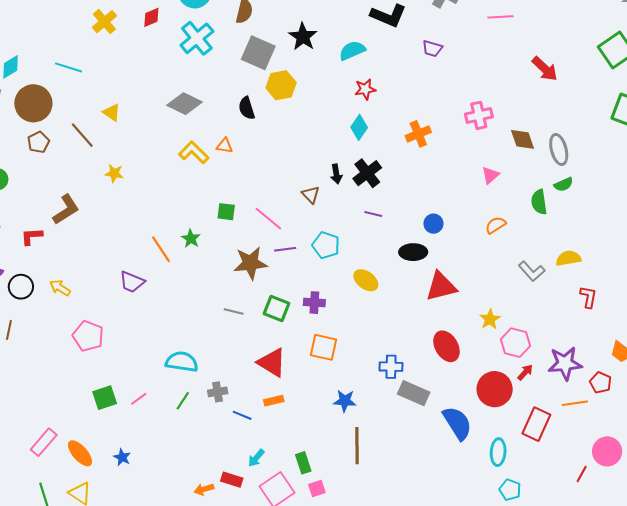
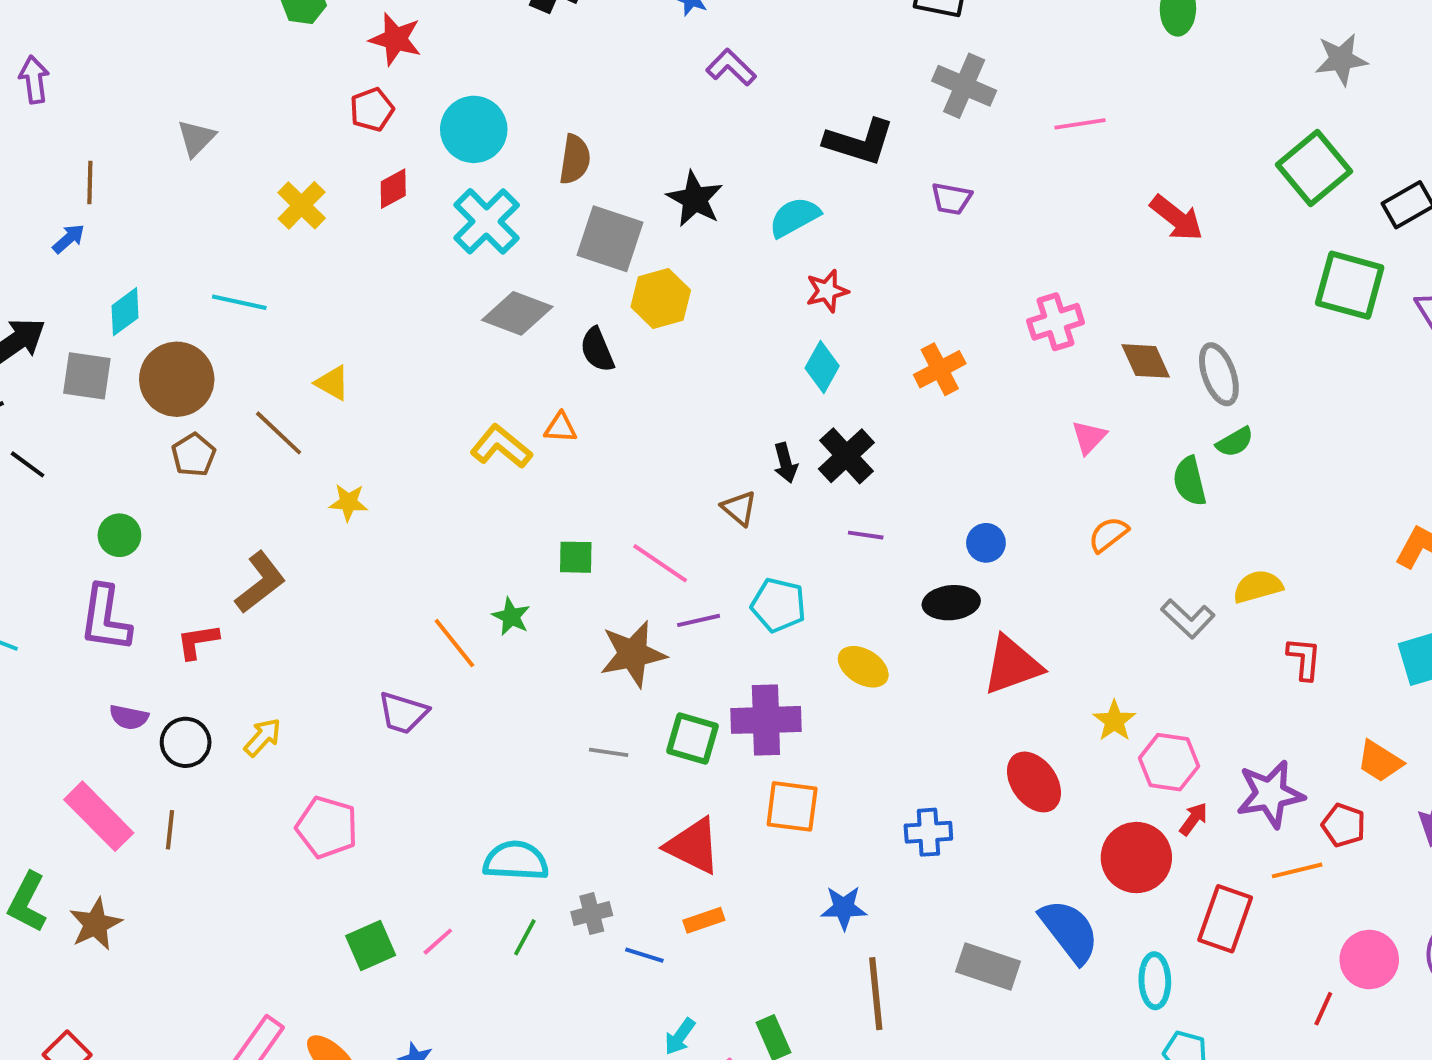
gray diamond: (184, 104) -> (517, 313), moved
yellow arrow: (60, 288) -> (263, 737), turned 105
purple cross: (314, 303) -> (766, 720), size x1.6
gray rectangle: (414, 393) -> (988, 966), moved

